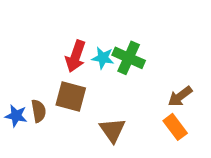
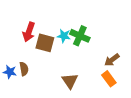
red arrow: (76, 56) -> (29, 32), moved
brown square: (71, 96) -> (45, 43), moved

